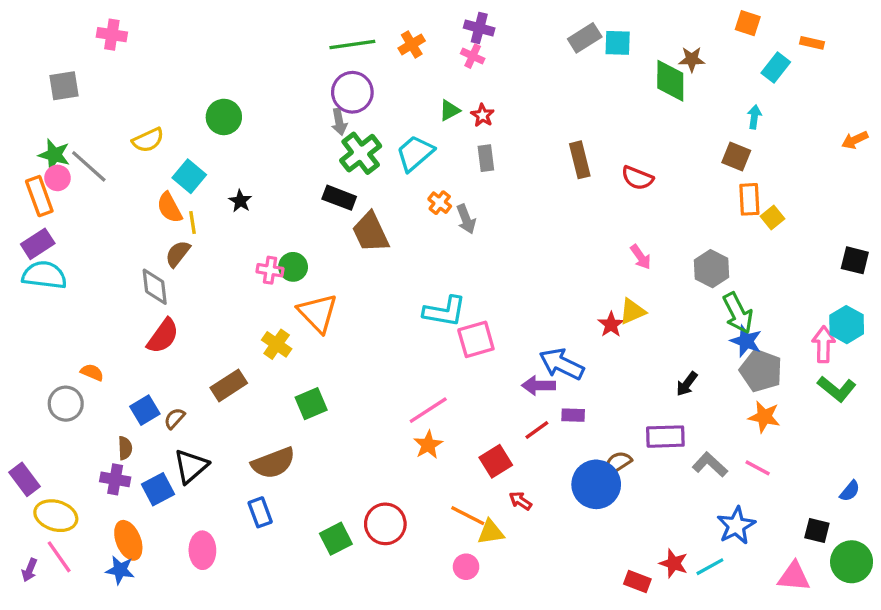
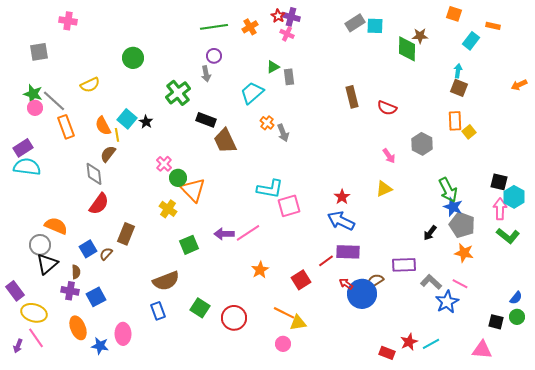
purple circle: (352, 92) -> (214, 56), size x0.6
red star: (483, 115) -> (278, 16), moved
green circle: (224, 117) -> (133, 58), moved
green cross: (361, 153) -> (178, 93), moved
brown square: (736, 157) -> (459, 88), moved
gray rectangle: (486, 158) -> (289, 77), moved
cyan square: (189, 176) -> (127, 119), moved
orange rectangle: (39, 196) -> (66, 127), moved
black square: (855, 260) -> (499, 182), moved
green circle: (293, 267) -> (178, 178), moved
gray hexagon: (711, 269) -> (422, 144), moved
pink cross: (270, 270) -> (164, 164), turned 35
red star: (611, 325) -> (342, 197), moved
orange semicircle: (92, 372) -> (56, 226), size x1.6
black arrow: (687, 384) -> (430, 233), moved
brown rectangle: (229, 385) -> (126, 234), moved, turned -35
purple arrow: (539, 385) -> (224, 234), moved
pink line: (428, 410) -> (248, 233), moved
purple rectangle: (573, 415) -> (348, 252), size x1.6
black triangle: (191, 466) -> (47, 264), moved
red arrow: (520, 501) -> (346, 284), moved
blue star: (736, 526) -> (447, 302), moved
green square: (336, 539) -> (200, 308), moved, turned -30
green circle: (852, 562) -> (517, 317), moved, size x0.6
red star: (674, 563) -> (409, 342), turned 30
blue star: (120, 570) -> (100, 346), moved

